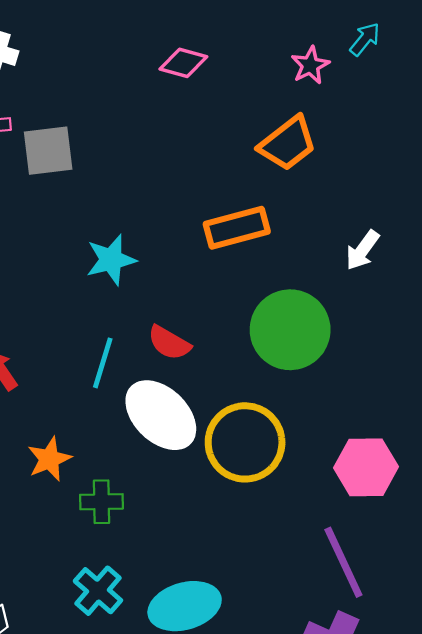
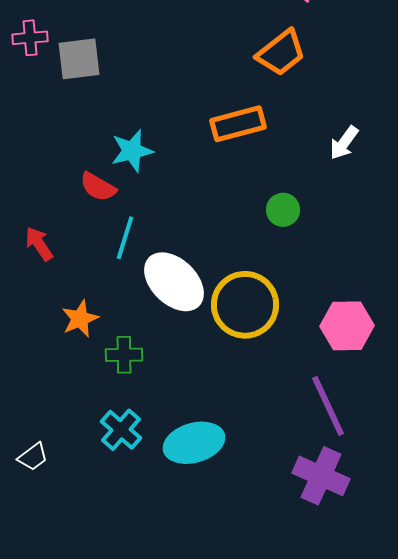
green circle: (290, 330) -> (283, 210), size x0.5
red semicircle: (169, 343) -> (98, 187), moved

